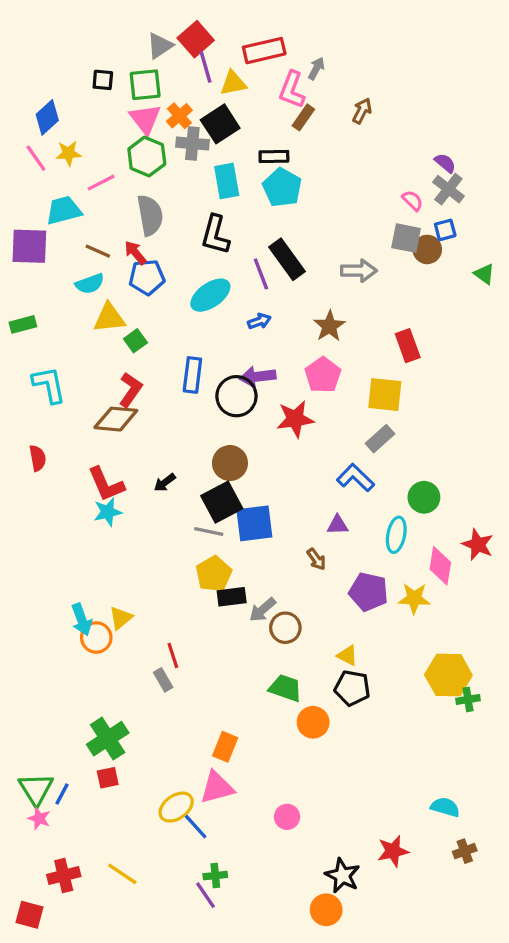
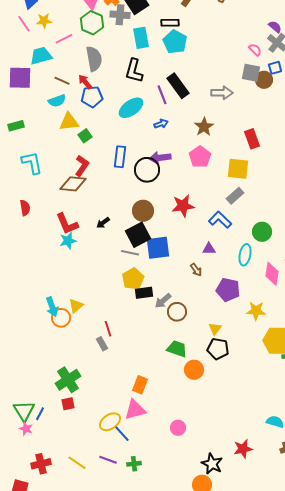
red star: (295, 419) -> (183, 206), moved
yellow star: (414, 598) -> (256, 311), moved
yellow triangle: (347, 655) -> (215, 329), turned 40
purple line: (205, 895) -> (108, 460), moved, turned -36

